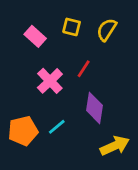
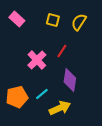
pink rectangle: (35, 36) -> (17, 19), moved
yellow arrow: (115, 146) -> (60, 108), moved

